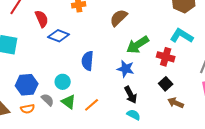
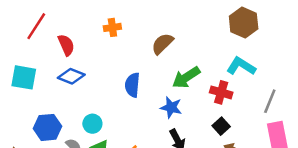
blue diamond: (59, 36) -> (71, 76), moved
blue semicircle: (88, 61) -> (132, 85), moved

